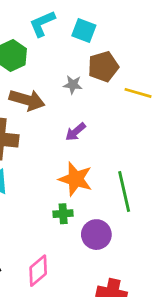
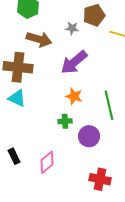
purple arrow: (76, 132) -> (74, 62), size x1.8
orange star: (76, 179) -> (74, 96), size x0.7

